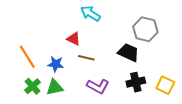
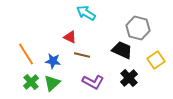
black cross: (136, 82) -> (129, 78), turned -30
yellow square: (165, 85) -> (156, 60), moved, turned 30
green triangle: (55, 87) -> (52, 83), turned -30

